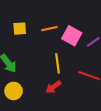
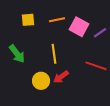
yellow line: (57, 63) -> (54, 54), moved
yellow circle: (14, 91) -> (41, 81), moved

